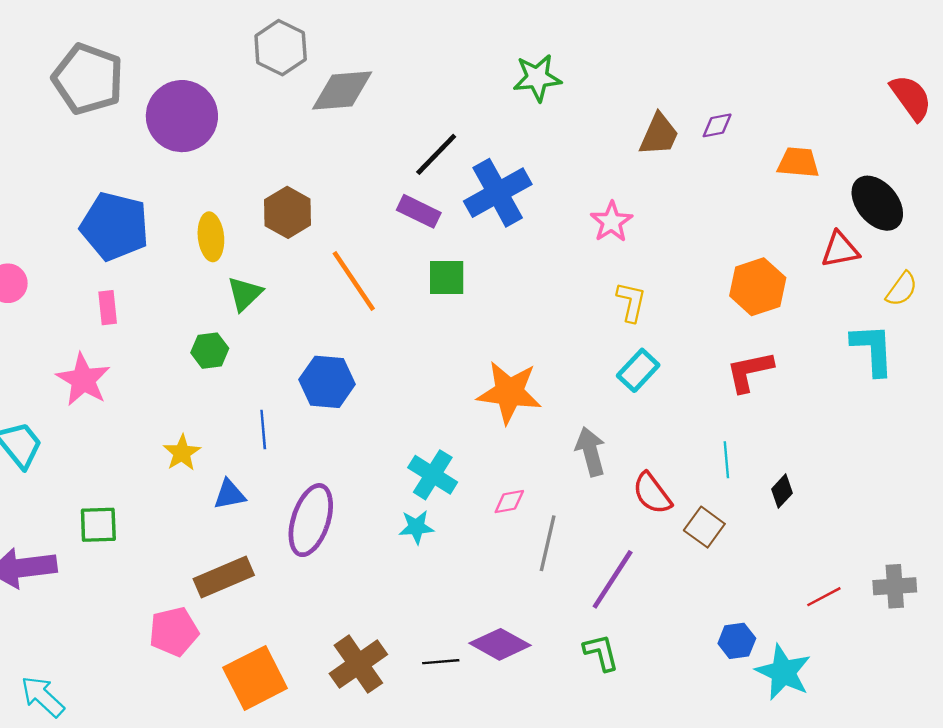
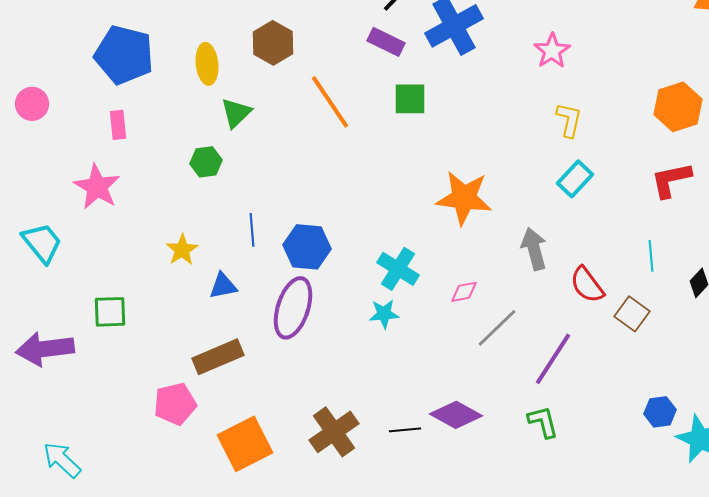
blue hexagon: (327, 382) -> (307, 247), moved
gray line: (548, 543) -> (497, 328), turned 33

